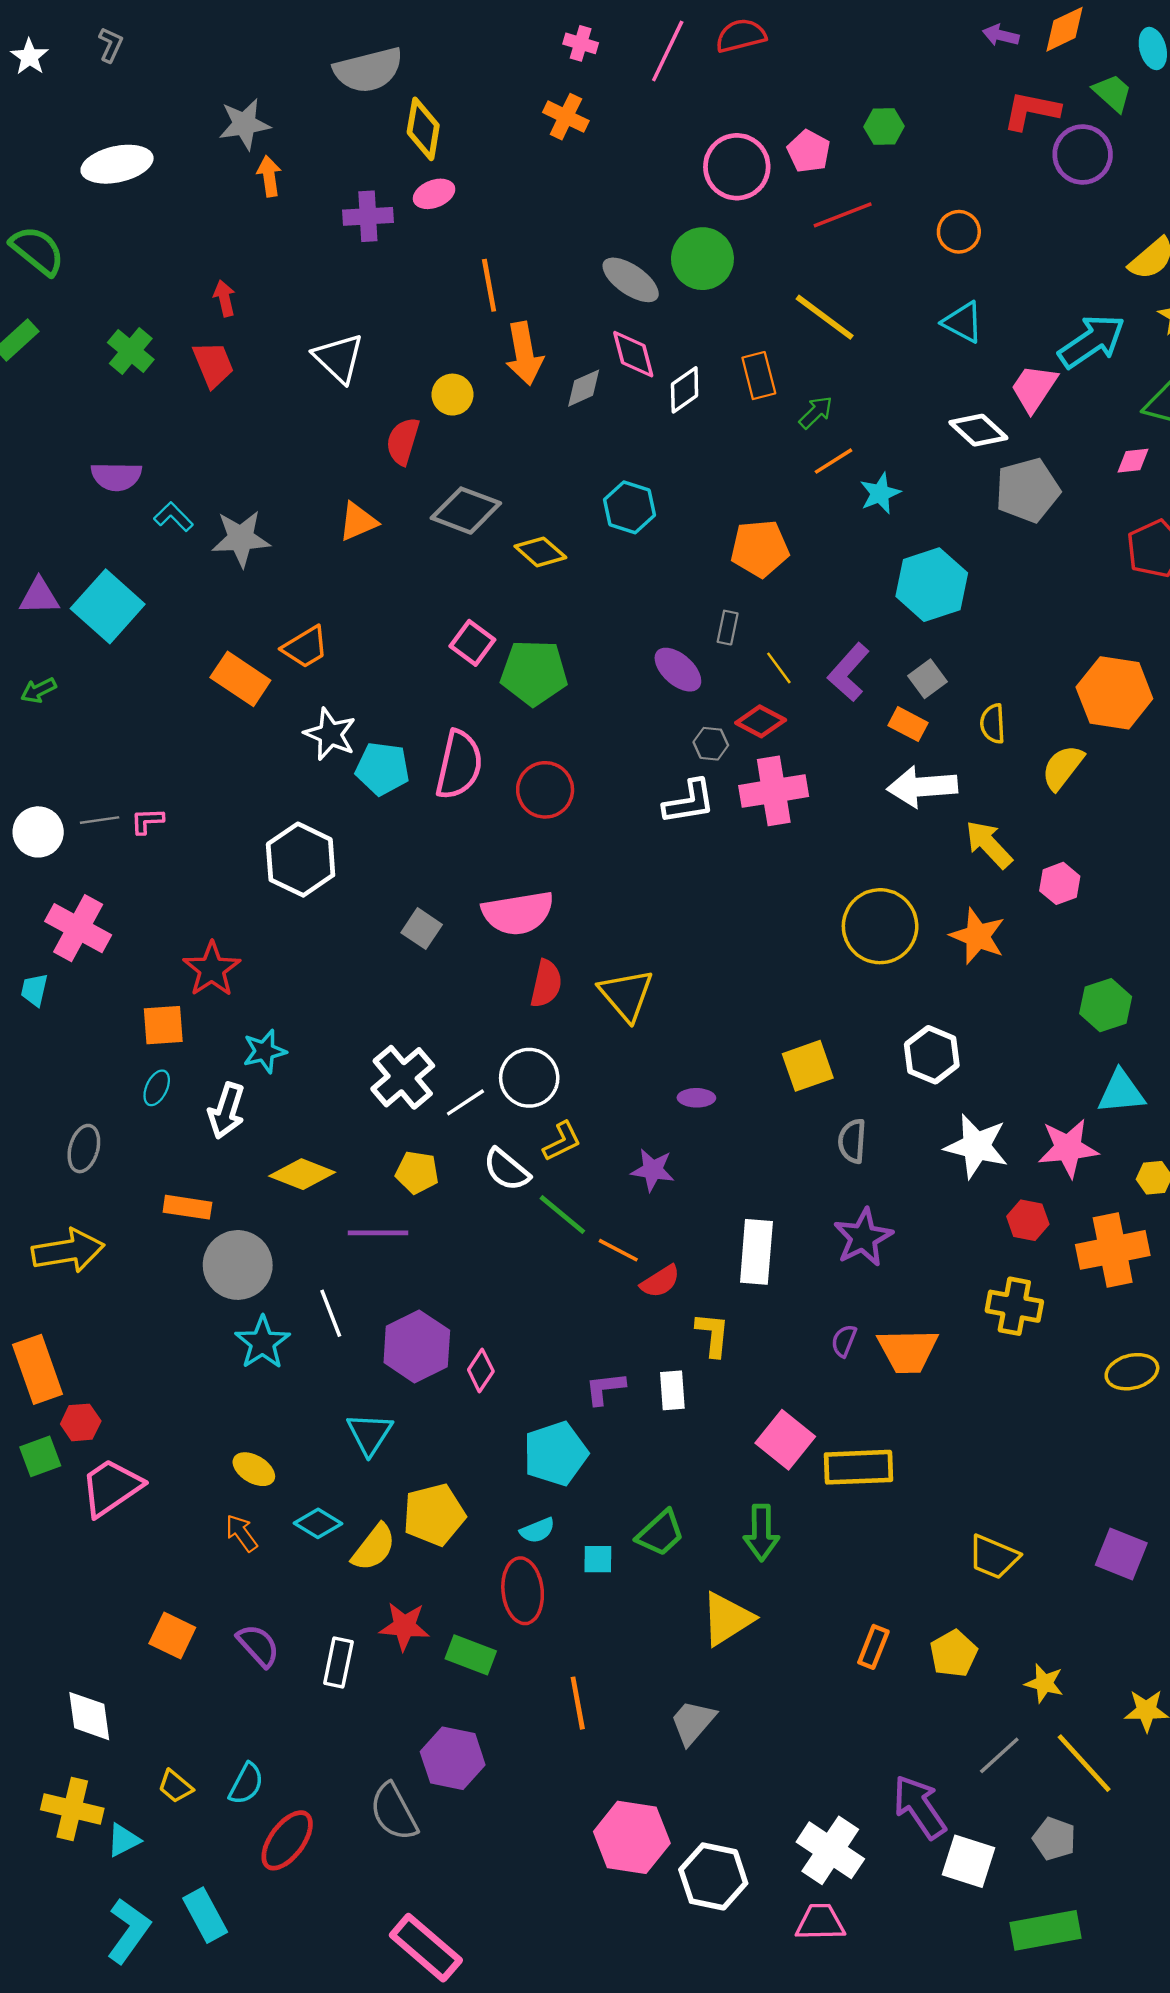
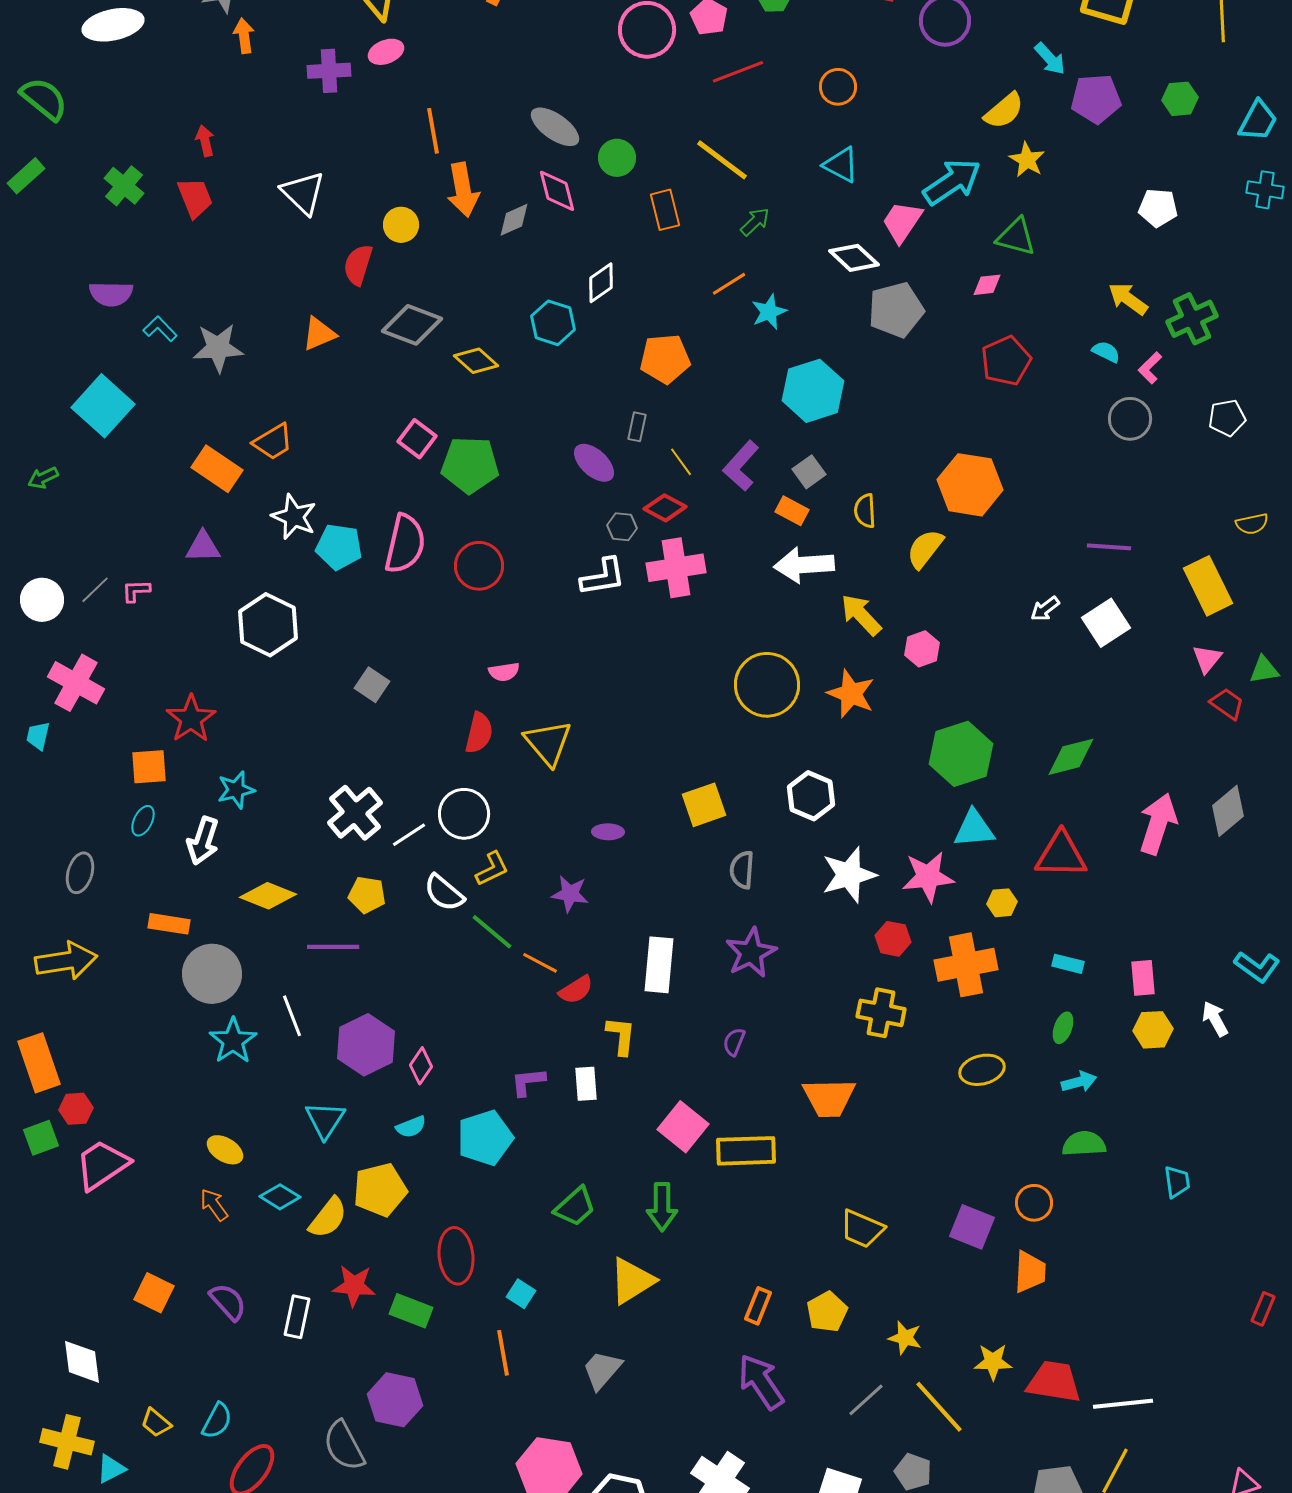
green circle: (702, 259) -> (617, 158), moved, size x0.7
white diamond: (685, 390) -> (601, 283), moved
green arrow: (816, 412) -> (755, 222), moved
purple triangle: (39, 596) -> (203, 547), moved
gray line: (100, 820) -> (95, 590), turned -36
pink semicircle: (518, 913) -> (504, 672), moved, size x0.5
green hexagon: (1106, 1005) -> (961, 754), size x1.4
white star: (976, 1146) -> (849, 875), turned -30
orange trapezoid: (908, 1351) -> (829, 1098), moved
cyan semicircle: (537, 1530) -> (411, 1127), moved
cyan square: (598, 1559) -> (521, 1294), moved, turned 32
purple arrow: (919, 1807) -> (761, 1382), moved

